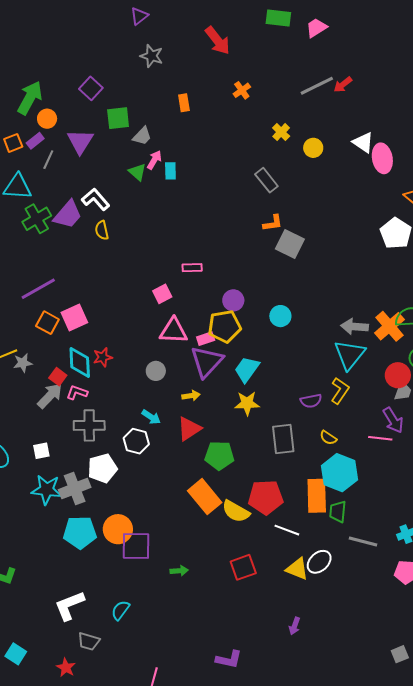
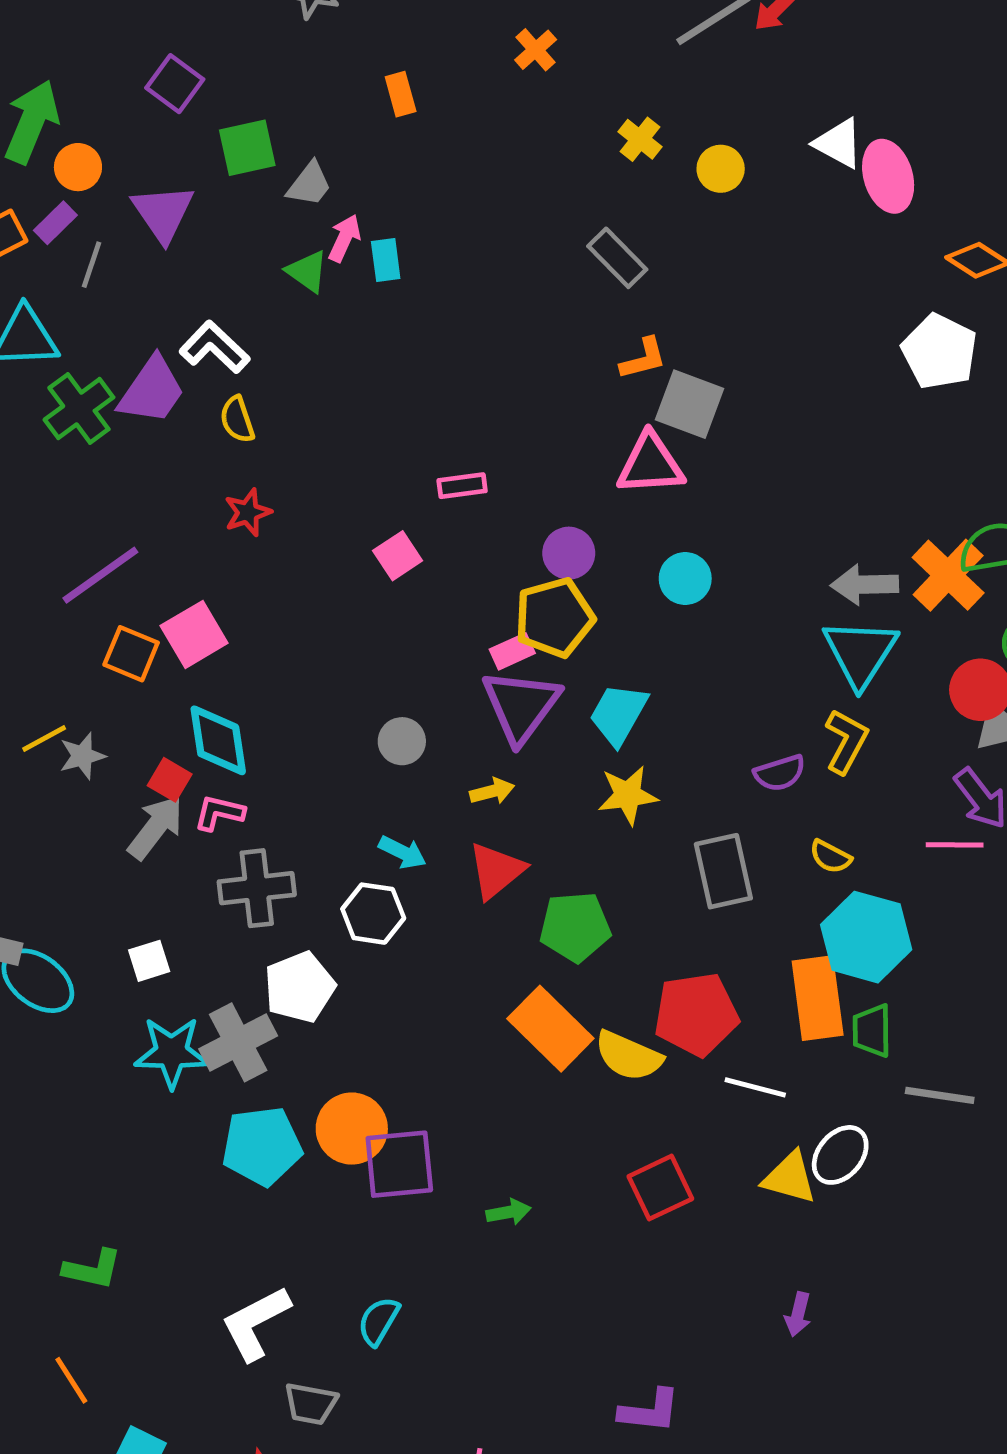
pink triangle: (174, 331) -> (650, 464), moved
red star: (103, 357) -> (248, 512), moved

